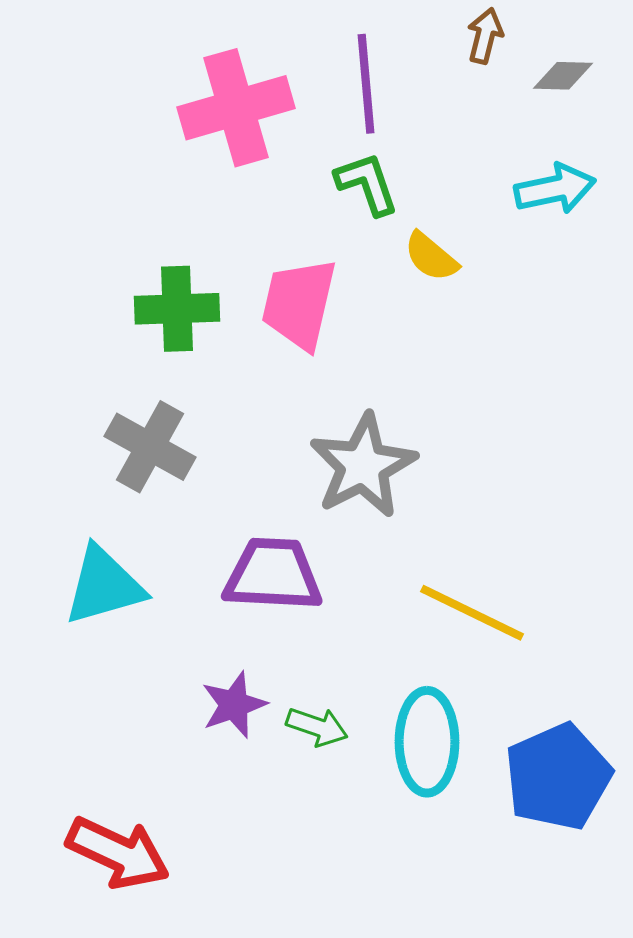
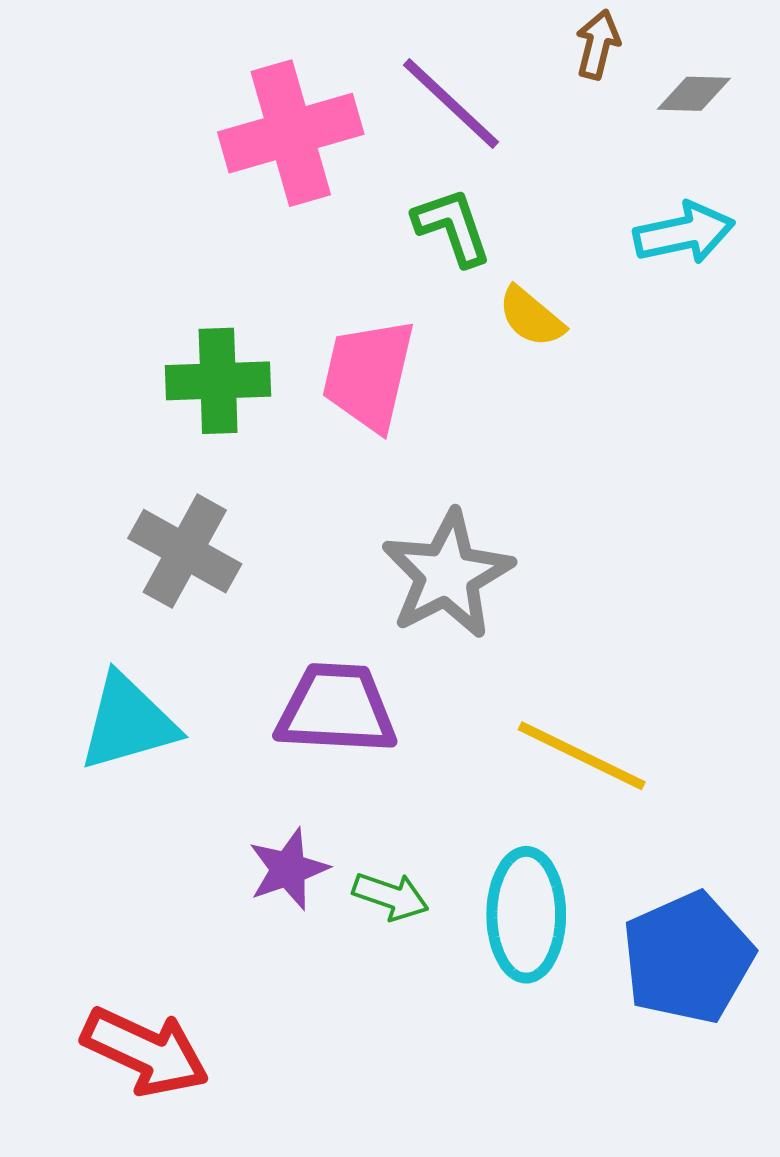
purple line: (366, 84) -> (451, 104), turned -42

